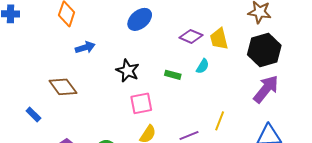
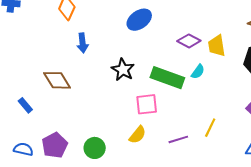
blue arrow: (85, 47) -> (83, 43), turned 96
green rectangle: (173, 75) -> (167, 78), size x2.0
pink square: (141, 103) -> (147, 104), moved

